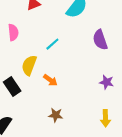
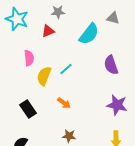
yellow semicircle: (29, 65) -> (44, 76), moved
purple star: (107, 82) -> (117, 105), size x1.5

